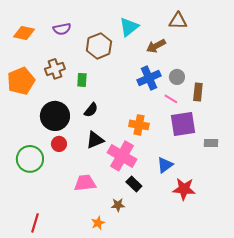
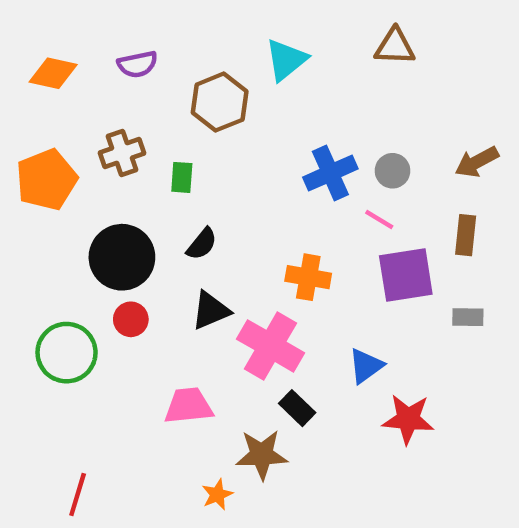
brown arrow: (156, 46) -> (477, 162), moved
brown rectangle: (198, 92) -> (466, 235), moved
brown star: (118, 205) -> (262, 455), size x1.6

